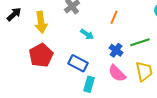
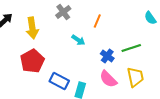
orange line: (114, 17) -> (97, 21), moved
blue rectangle: (78, 63) -> (59, 81), moved

